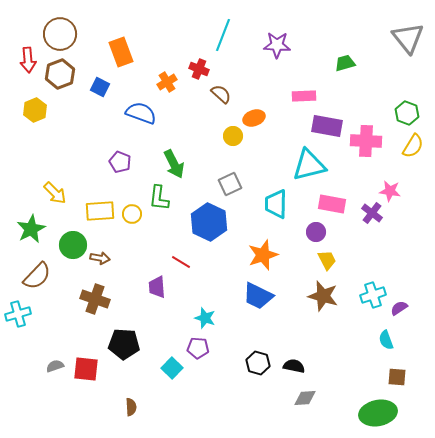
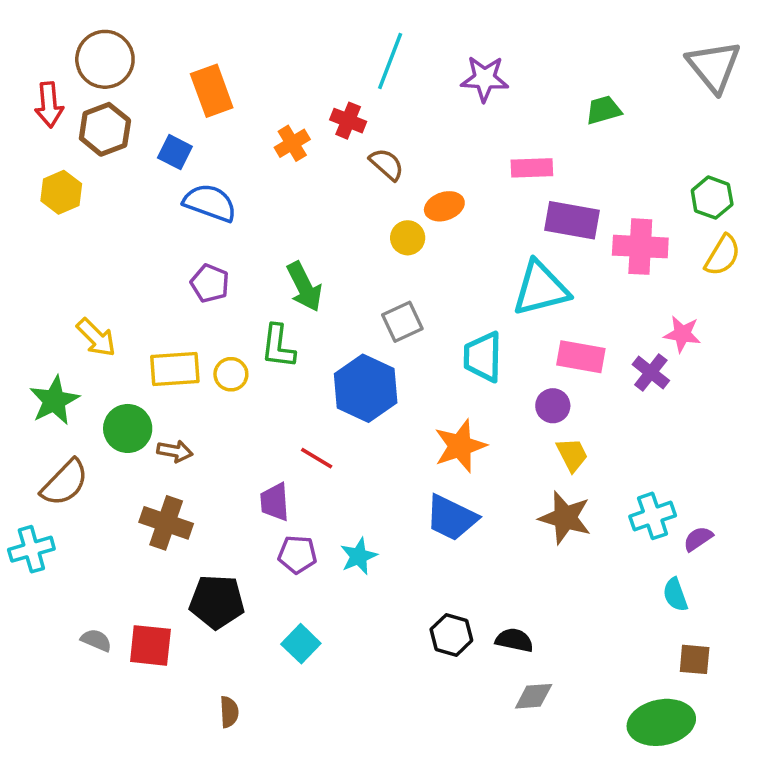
blue semicircle: (141, 113) -> (210, 203), moved
cyan star: (205, 318) -> (359, 556), turned 30
purple pentagon: (198, 348) -> (297, 554), moved
gray semicircle: (55, 366) -> (96, 640), turned 42

